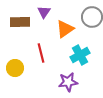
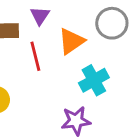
red line: (41, 53) -> (35, 56), moved

